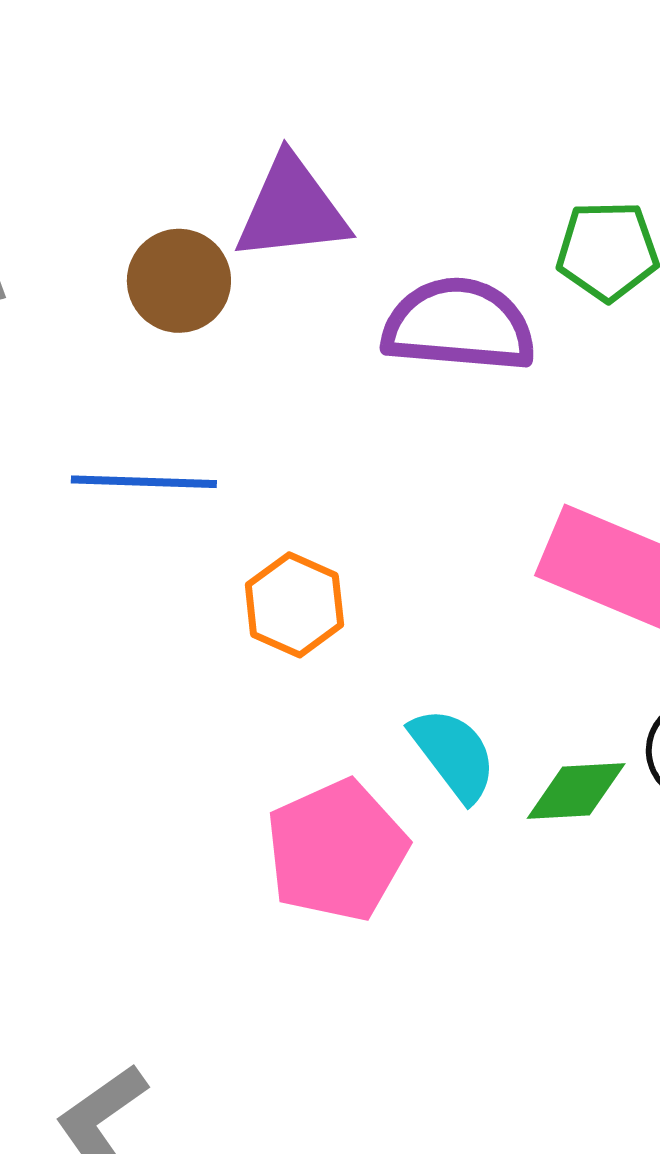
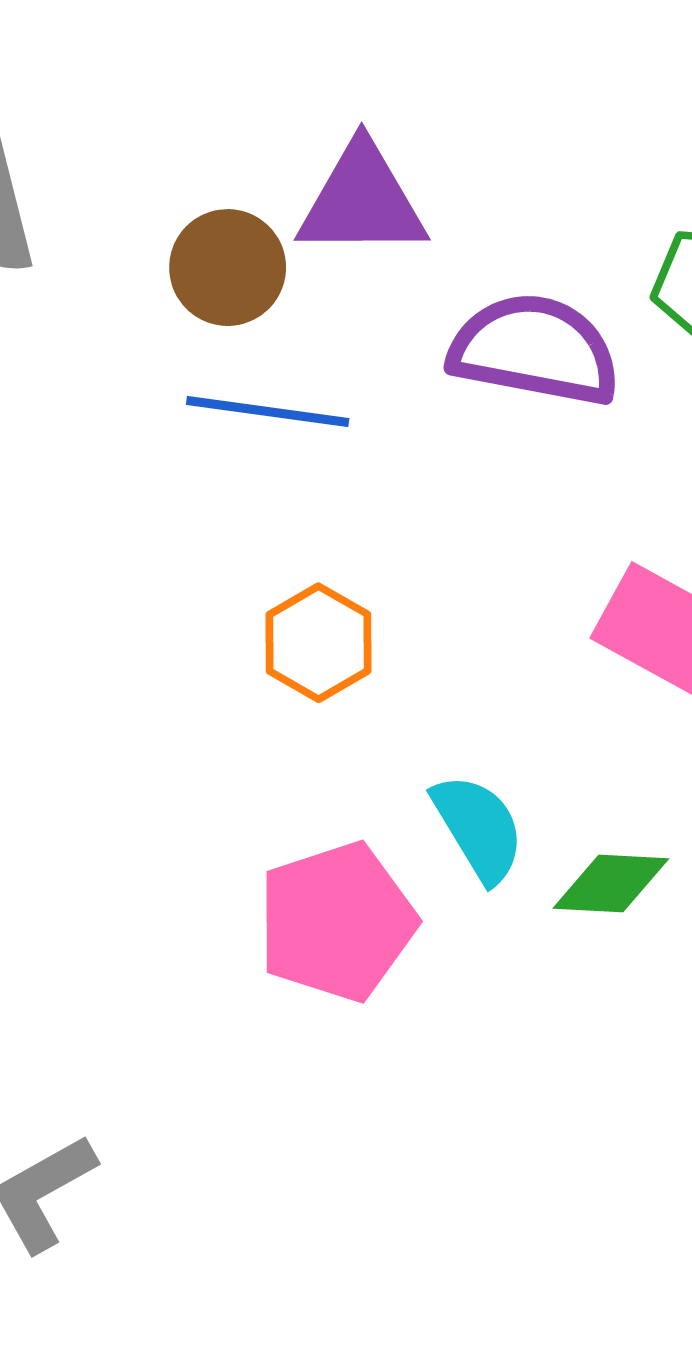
blue line: (144, 482) -> (268, 411), moved

